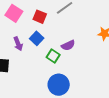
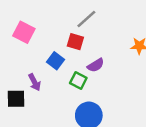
red square: (40, 17) -> (75, 42), moved
purple arrow: (18, 44) -> (35, 82), moved

